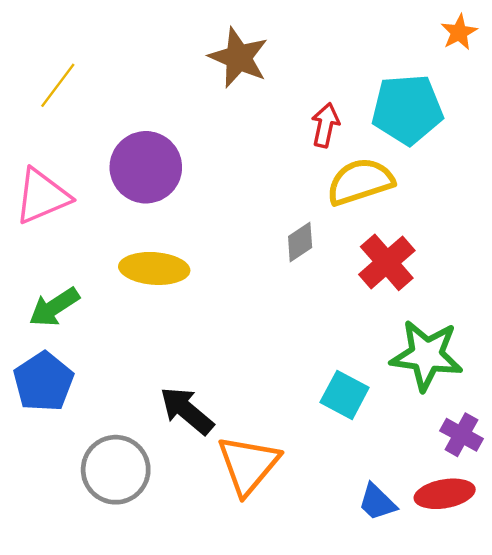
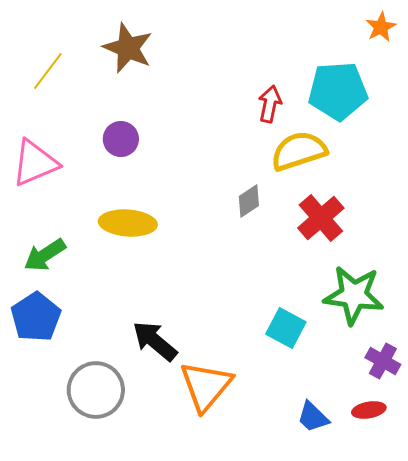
brown star: (239, 58) -> (128, 48), moved
purple circle: (146, 167) -> (121, 139), size x0.6
red ellipse: (445, 494) -> (369, 410), size x0.7

